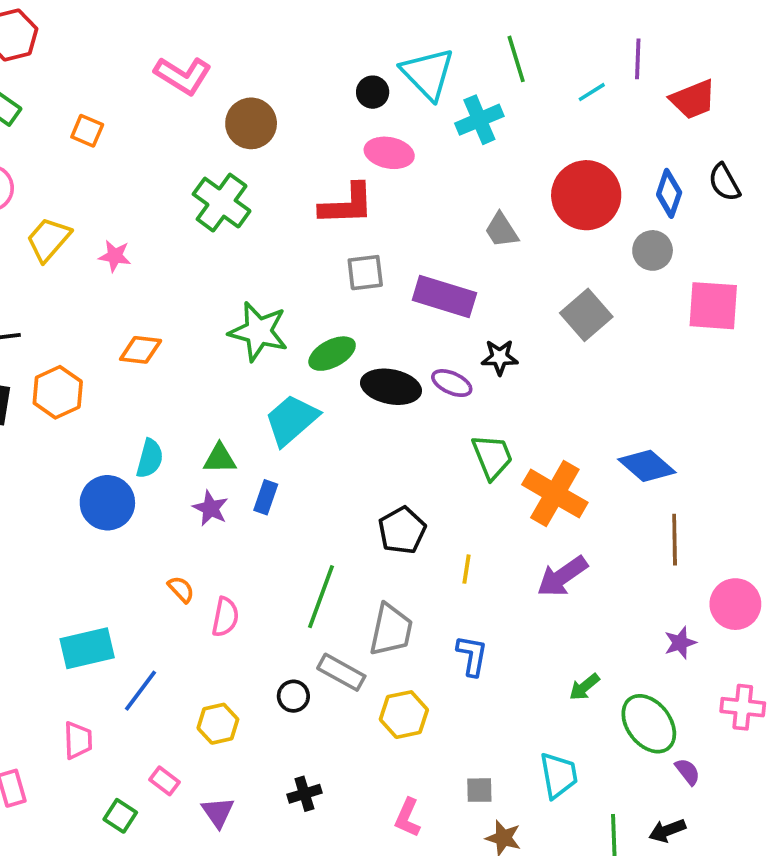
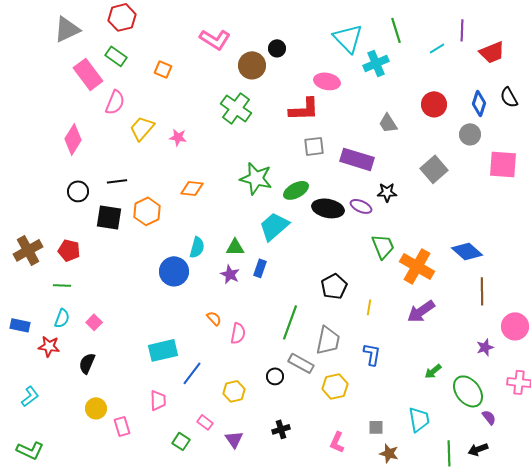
black circle: (373, 92) -> (277, 48), moved
red circle: (586, 195) -> (434, 104), size x0.7

